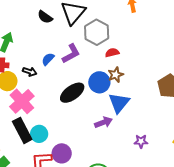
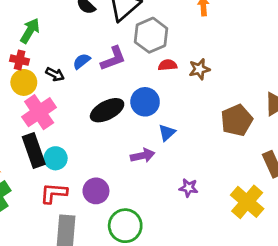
brown star: (116, 75) -> (199, 69), moved
blue triangle: (119, 103) -> (167, 133), size x0.6
purple circle: (62, 153) -> (96, 191), moved

